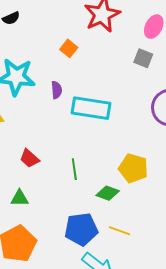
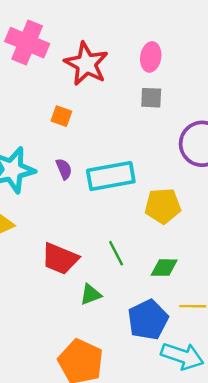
red trapezoid: (29, 158) -> (60, 259), size x1.5
yellow pentagon: (133, 168) -> (163, 206), moved
green triangle: (20, 198) -> (91, 294), moved

